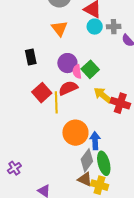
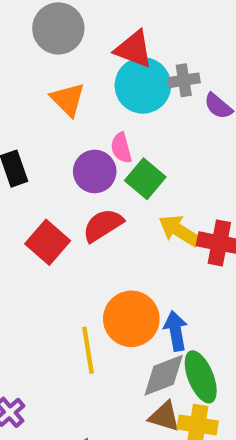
cyan circle: (95, 27) -> (143, 85), size x1.6
pink semicircle: (77, 72) -> (121, 148), moved
yellow line: (56, 102) -> (88, 350), moved
gray diamond: (87, 160) -> (164, 375), turned 40

